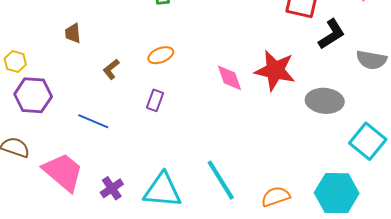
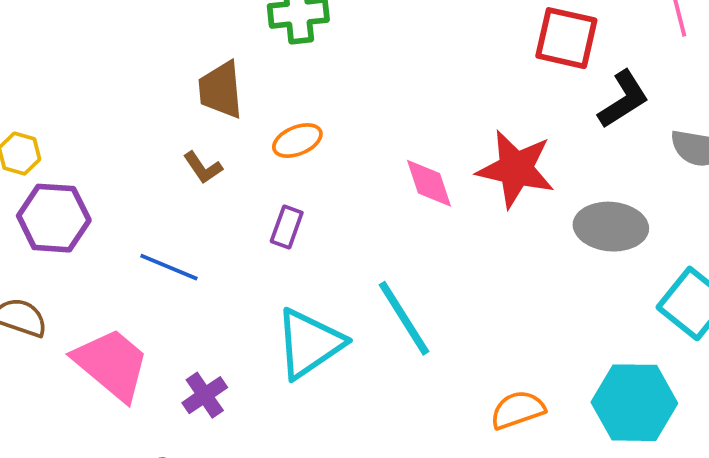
brown trapezoid: (73, 33) -> (221, 90), moved, size x1.5
brown L-shape: (111, 69) -> (203, 168), turned -85
cyan line: (221, 180) -> (404, 318), moved
cyan triangle: (163, 190) -> (309, 343), moved, turned -39

